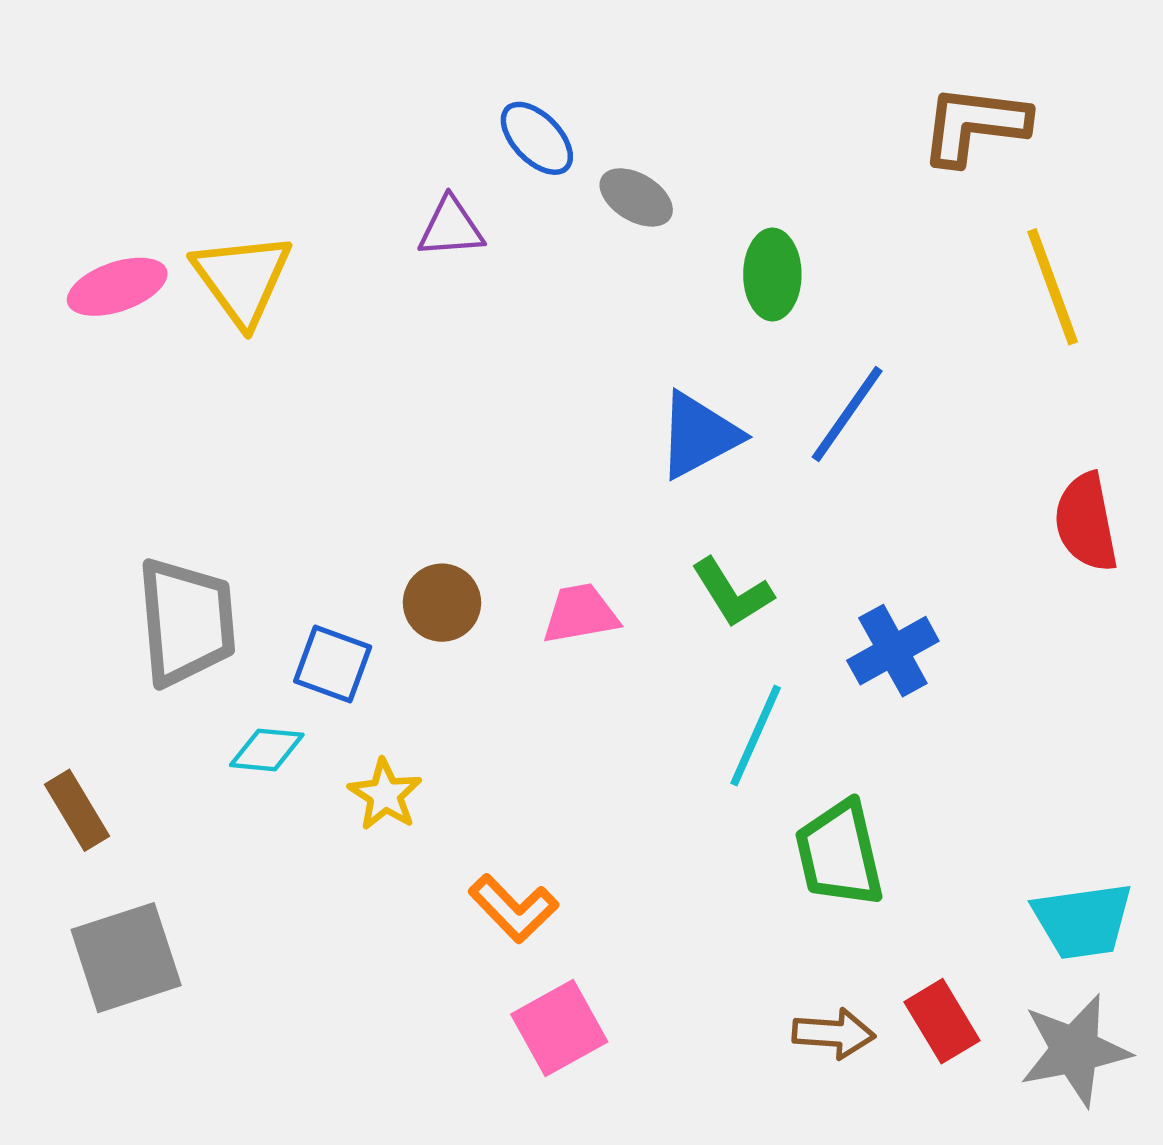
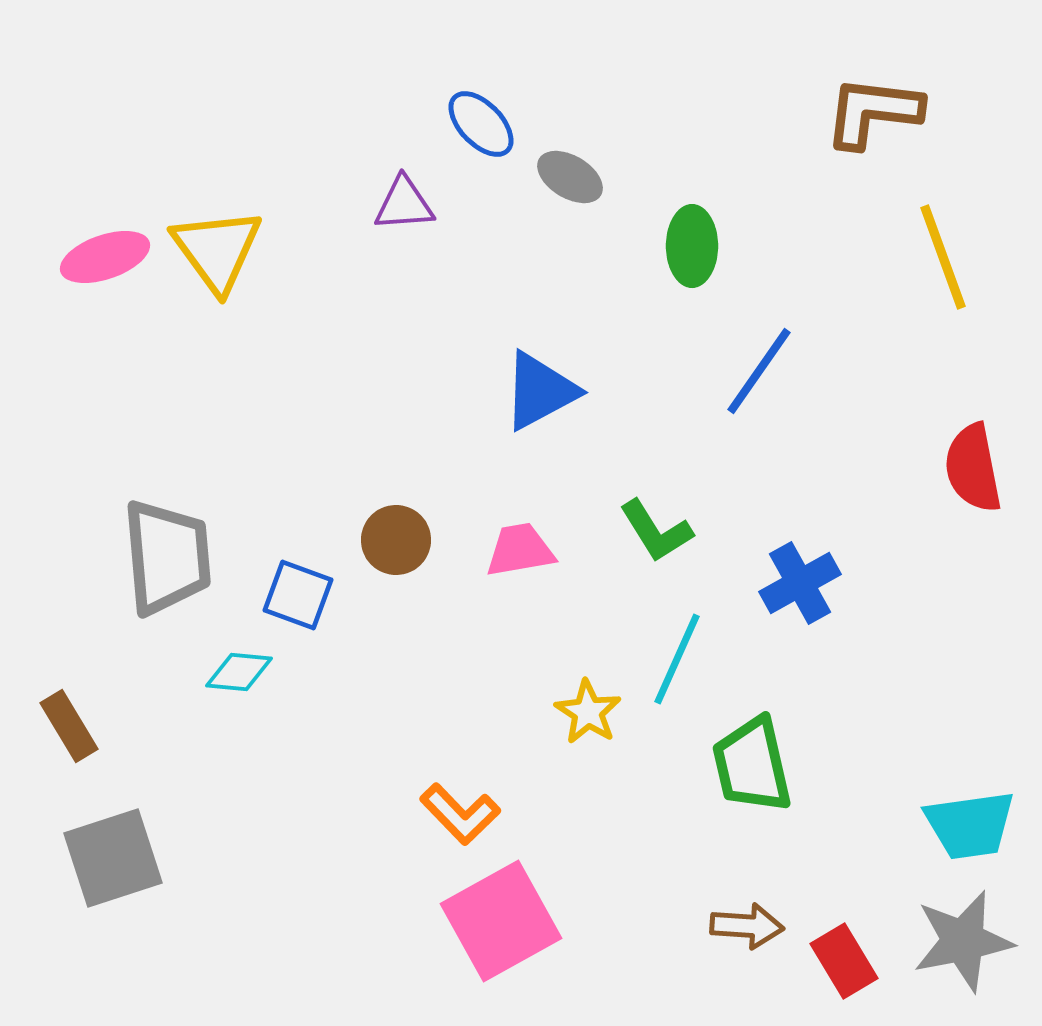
blue triangle: (699, 435) -> (540, 391), moved
yellow star: (385, 795) -> (588, 712), moved
red rectangle: (942, 1021) -> (844, 961), moved
pink square: (559, 1028) -> (501, 921), size x1.4

